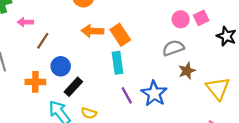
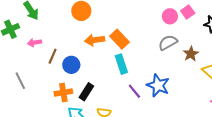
blue circle: (61, 66) -> (71, 65), moved
brown star: (187, 71) -> (191, 54), moved
orange cross: (35, 82) -> (63, 93), moved

